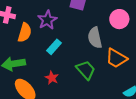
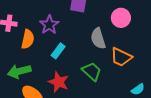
red star: (52, 78) -> (59, 82), size x1.5

